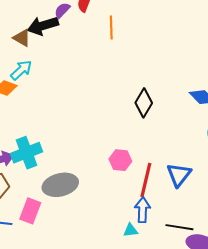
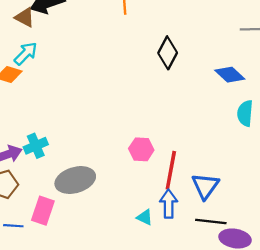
black diamond: (144, 103) -> (168, 53), moved
cyan cross: (26, 153) -> (36, 146), size x0.7
blue triangle: (179, 175) -> (205, 186), moved
cyan triangle: (130, 230) -> (145, 217), moved, turned 35

